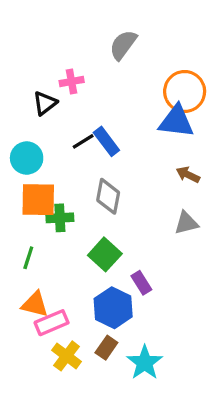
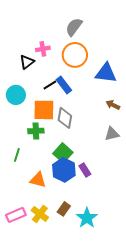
orange circle: (185, 91) -> (75, 55), moved
orange square: (38, 200) -> (44, 110), moved
orange triangle: (35, 304) -> (38, 180), moved
blue hexagon: (113, 308) -> (64, 170), moved
pink rectangle: (52, 323) -> (16, 215), moved

